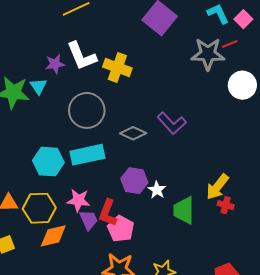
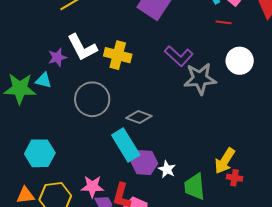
red line: (230, 44) -> (224, 22), turned 35
gray star: (208, 54) -> (200, 79), moved
cyan triangle: (38, 86) -> (43, 80), turned -36
purple L-shape: (172, 123) -> (179, 56), moved
cyan rectangle: (87, 155) -> (126, 145), moved, turned 76
cyan hexagon: (48, 162) -> (40, 153), moved

